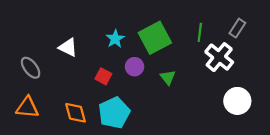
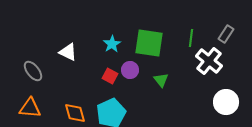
green square: (155, 38) -> (149, 43), turned 36
red square: (103, 76) -> (110, 76), moved

